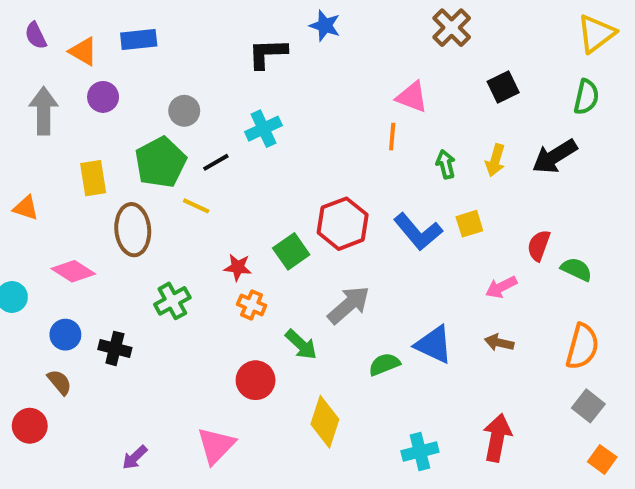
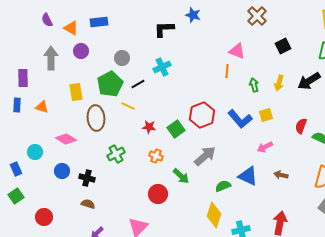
red star: (238, 267) -> (149, 127), moved
pink arrow: (501, 287) -> (265, 147), moved
brown semicircle: (59, 382) -> (88, 204), moved, turned -32
yellow diamond: (325, 422) -> (214, 215), moved

